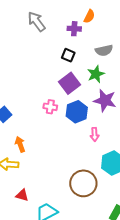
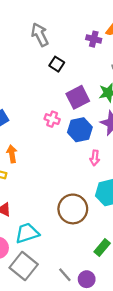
gray arrow: (37, 22) -> (40, 35), moved
black square: (68, 55) -> (57, 64), moved

